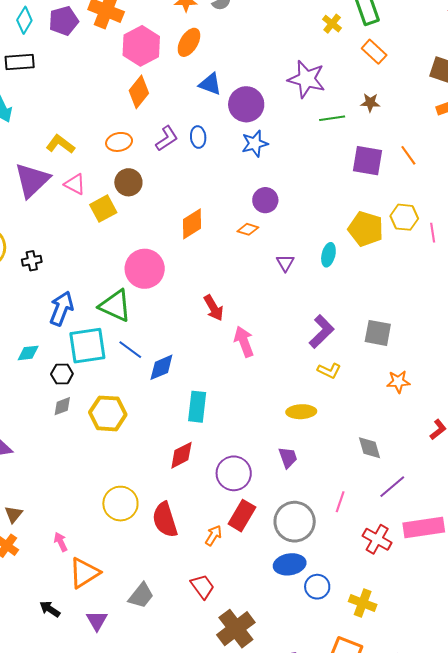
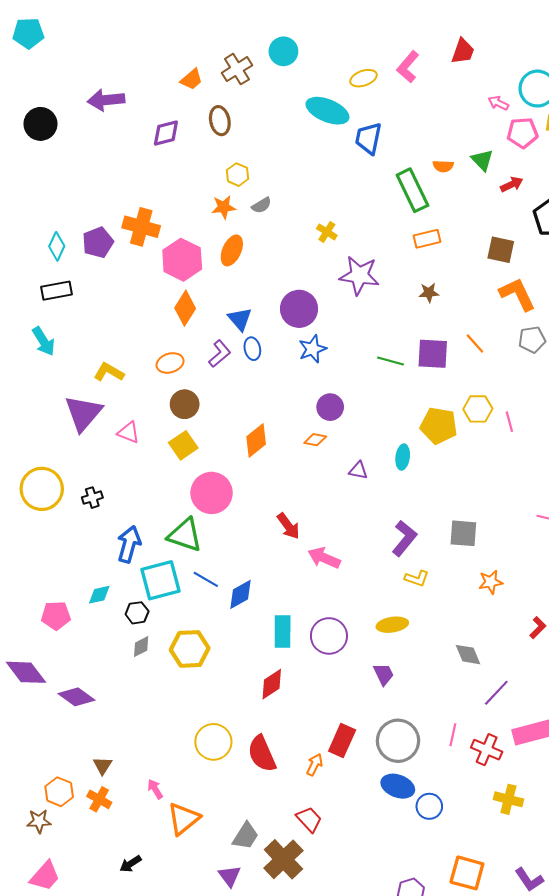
yellow cross: (332, 24) -> (327, 232), moved
orange rectangle: (374, 52) -> (427, 239), turned -50
blue triangle: (210, 84) -> (240, 319), moved, turned 35
green line: (332, 118) -> (391, 361), moved, turned 30
pink triangle: (75, 184) -> (129, 432), moved
yellow square: (103, 209) -> (183, 445), moved
purple triangle: (285, 263) -> (358, 471), turned -42
pink arrow: (244, 342) -> (324, 558), turned -40
purple circle: (234, 473) -> (329, 636), moved
pink line: (340, 502) -> (453, 735), moved
blue ellipse: (290, 564) -> (398, 786), turned 36
yellow cross: (363, 603) -> (508, 799), moved
black arrow: (50, 609) -> (130, 864), moved, turned -60
purple triangle: (97, 621) -> (230, 876), moved
brown cross: (236, 629) -> (283, 859), moved

